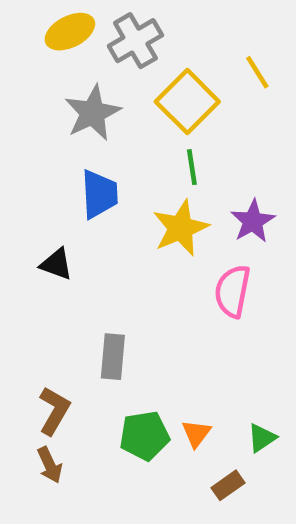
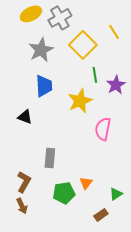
green line: (192, 167) -> (95, 75), moved
purple star: (253, 221) -> (116, 85), moved
orange triangle: (196, 433) -> (86, 183), moved

